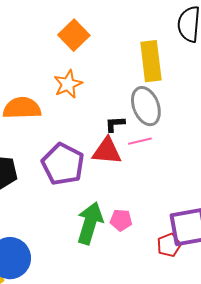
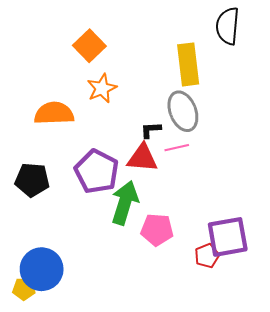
orange square: (74, 35) -> (89, 46), moved
pink pentagon: (121, 220) -> (157, 230), size x1.4
green arrow: (90, 223) -> (125, 203), moved

